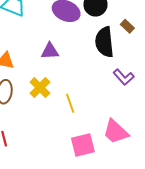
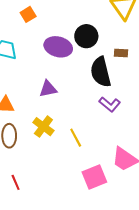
brown rectangle: (127, 26) -> (121, 53), turned -32
purple L-shape: (124, 77) -> (110, 104), moved

